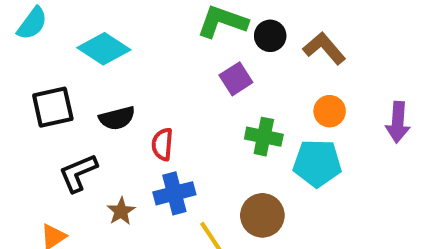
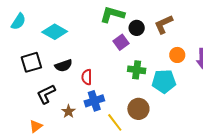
black circle: (270, 36) -> (137, 28), moved
brown L-shape: (324, 48) -> (164, 24), turned -70
orange circle: (330, 111) -> (177, 55), moved

